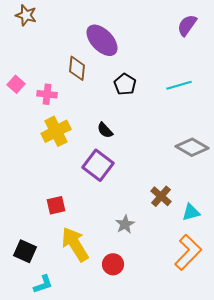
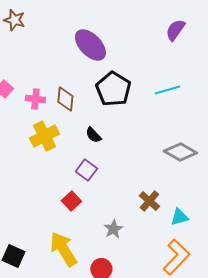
brown diamond: (77, 68) -> (65, 99), moved
black pentagon: (125, 84) -> (113, 89), size x1.6
purple square: (98, 165) -> (86, 170), size x0.7
red square: (56, 205) -> (71, 201), moved, turned -30

